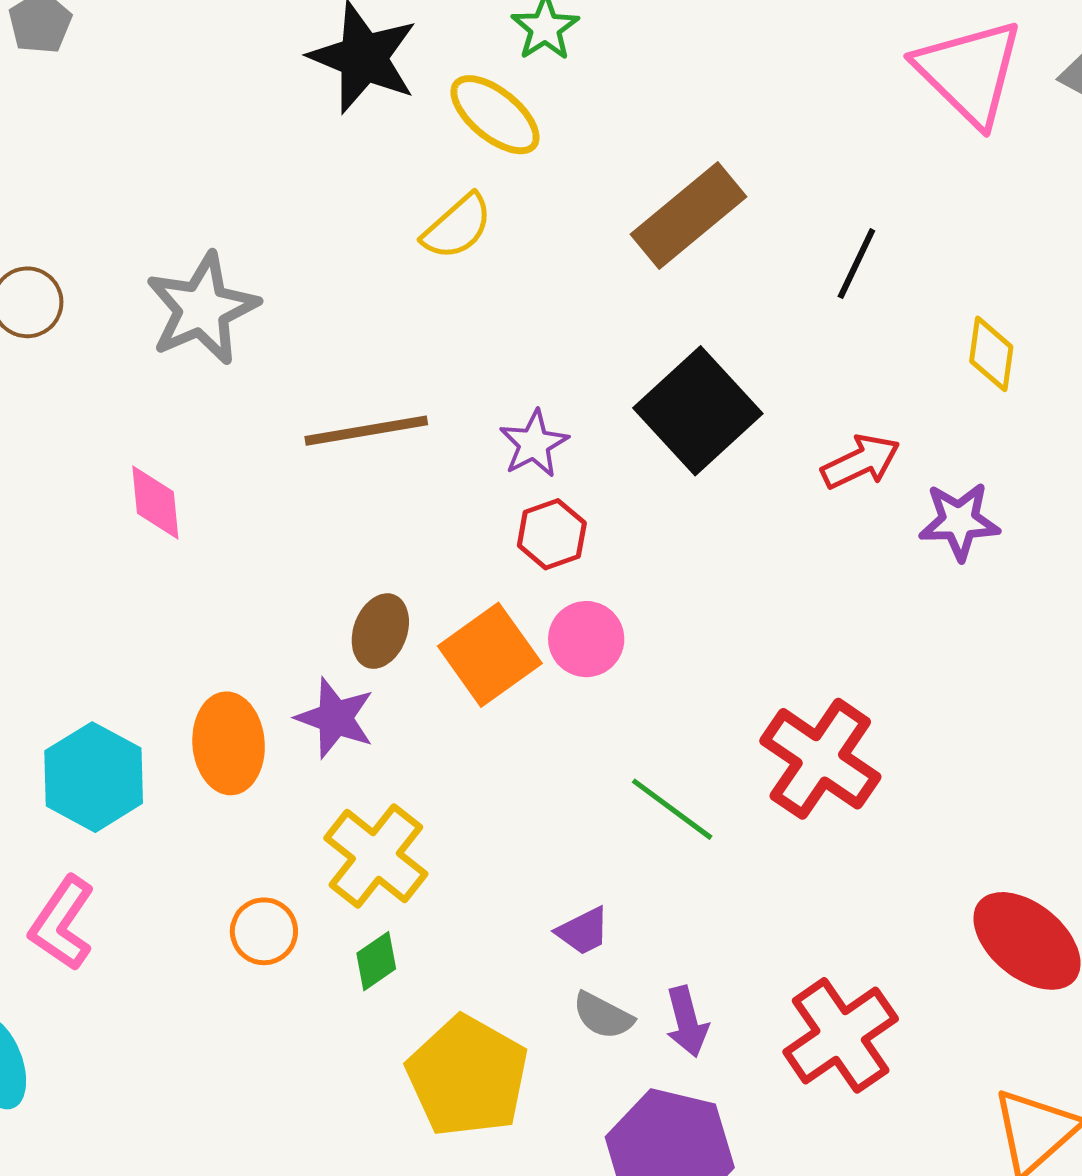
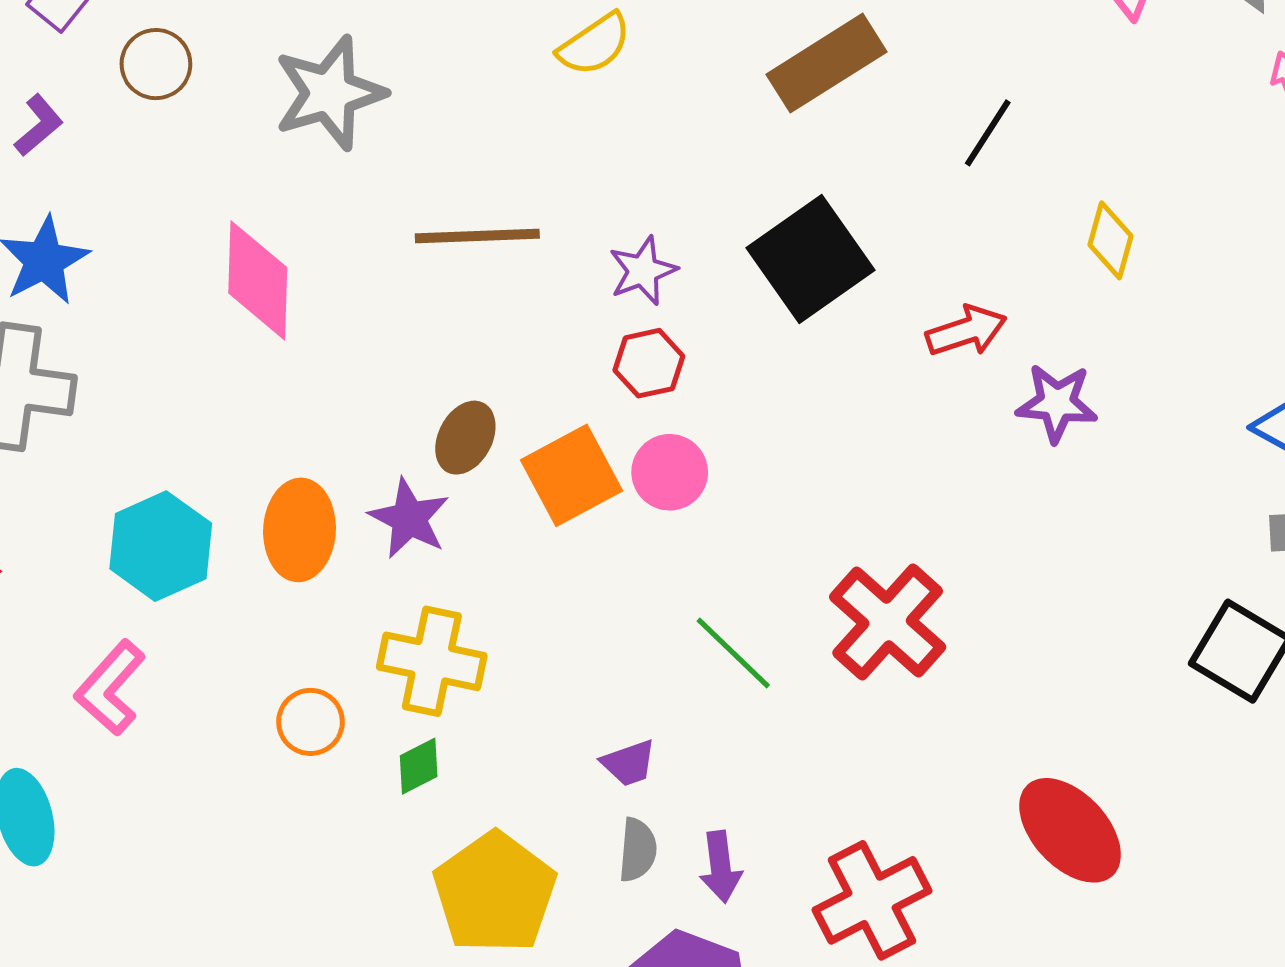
pink diamond: (155, 503) -> (258, 280), size x1.5
yellow cross: (376, 856) -> (432, 661), turned -34
gray semicircle: (603, 1016) -> (638, 850), turned -120

